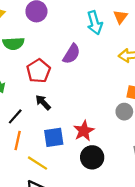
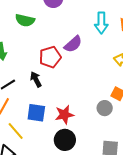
red pentagon: (39, 71) -> (50, 57), moved

